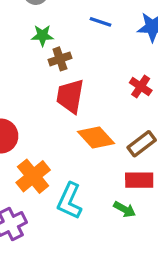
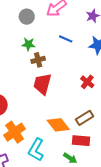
orange diamond: (96, 138) -> (58, 125), moved

